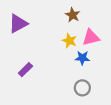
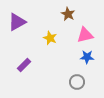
yellow star: (69, 41) -> (50, 38), moved
blue star: (82, 58) -> (87, 57), moved

